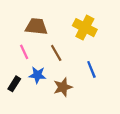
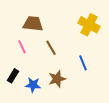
yellow cross: (85, 28) -> (89, 25), moved
blue star: (37, 75) -> (33, 85), moved

